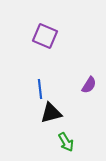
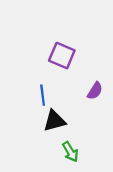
purple square: (45, 36) -> (62, 56), moved

